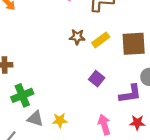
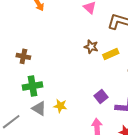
purple square: (97, 79) -> (101, 96), moved
yellow star: (60, 120) -> (60, 106), moved

